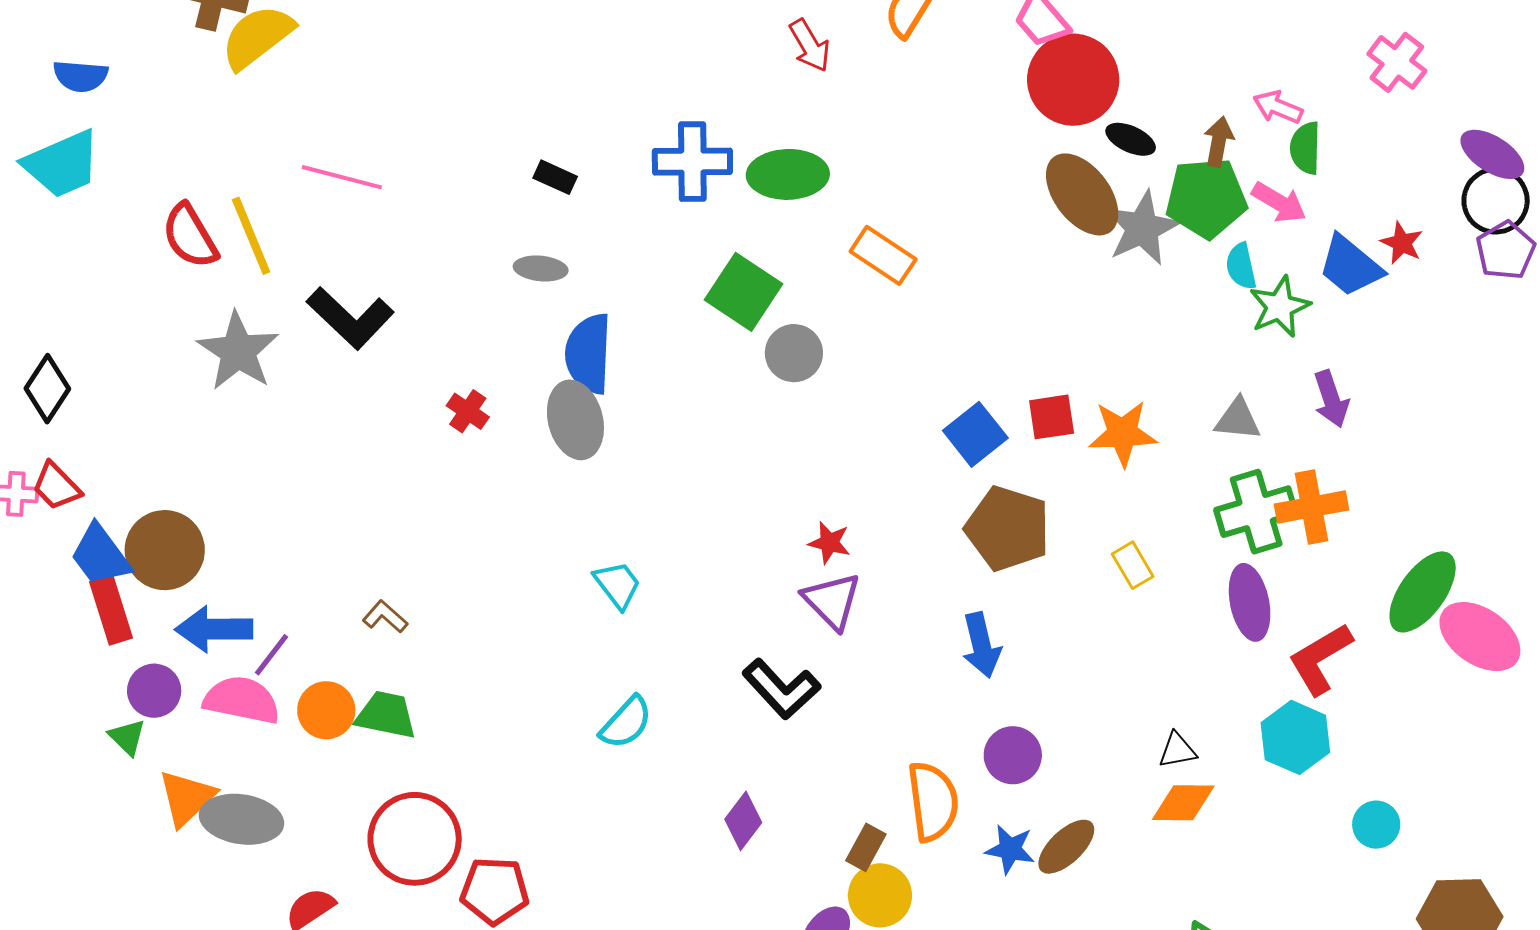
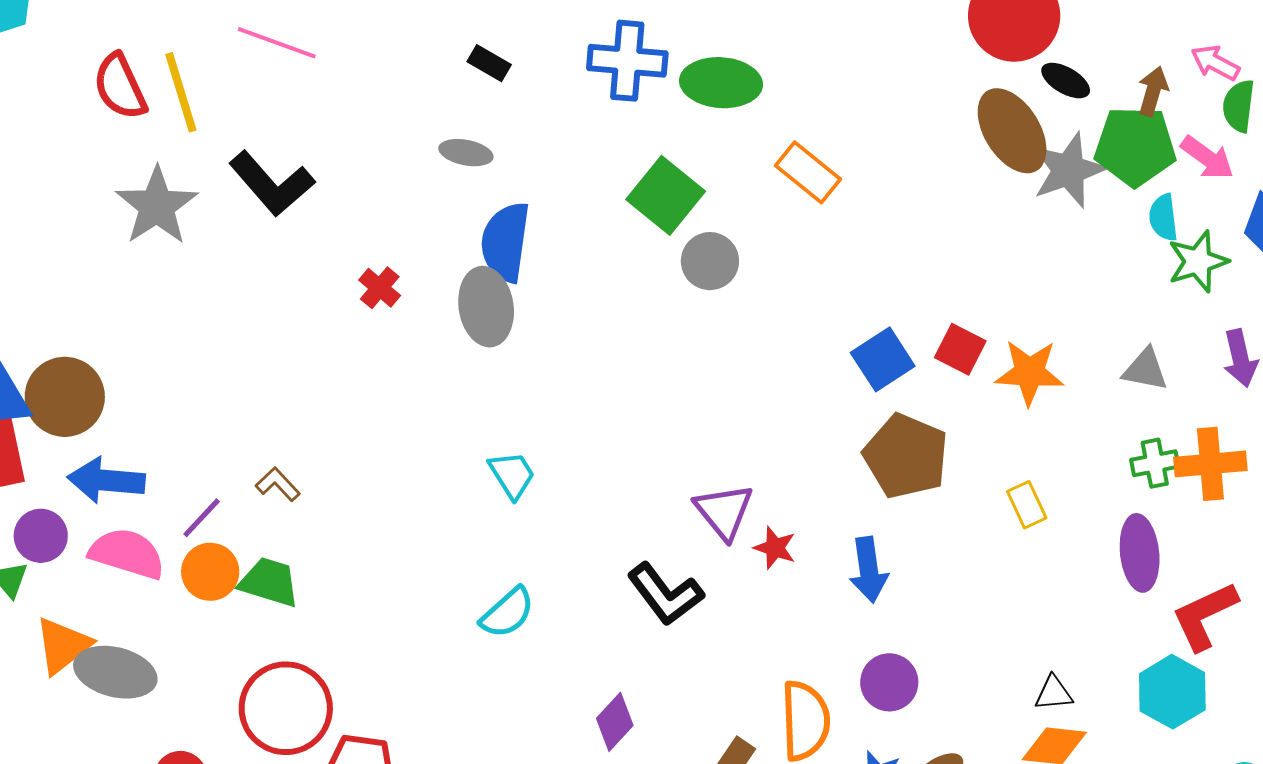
red square: (1052, 417) -> (960, 349), turned 30
green cross: (1256, 512) -> (1155, 463), size x0.6
red star: (829, 543) -> (775, 548), moved
purple line: (272, 655) -> (202, 518), moved

